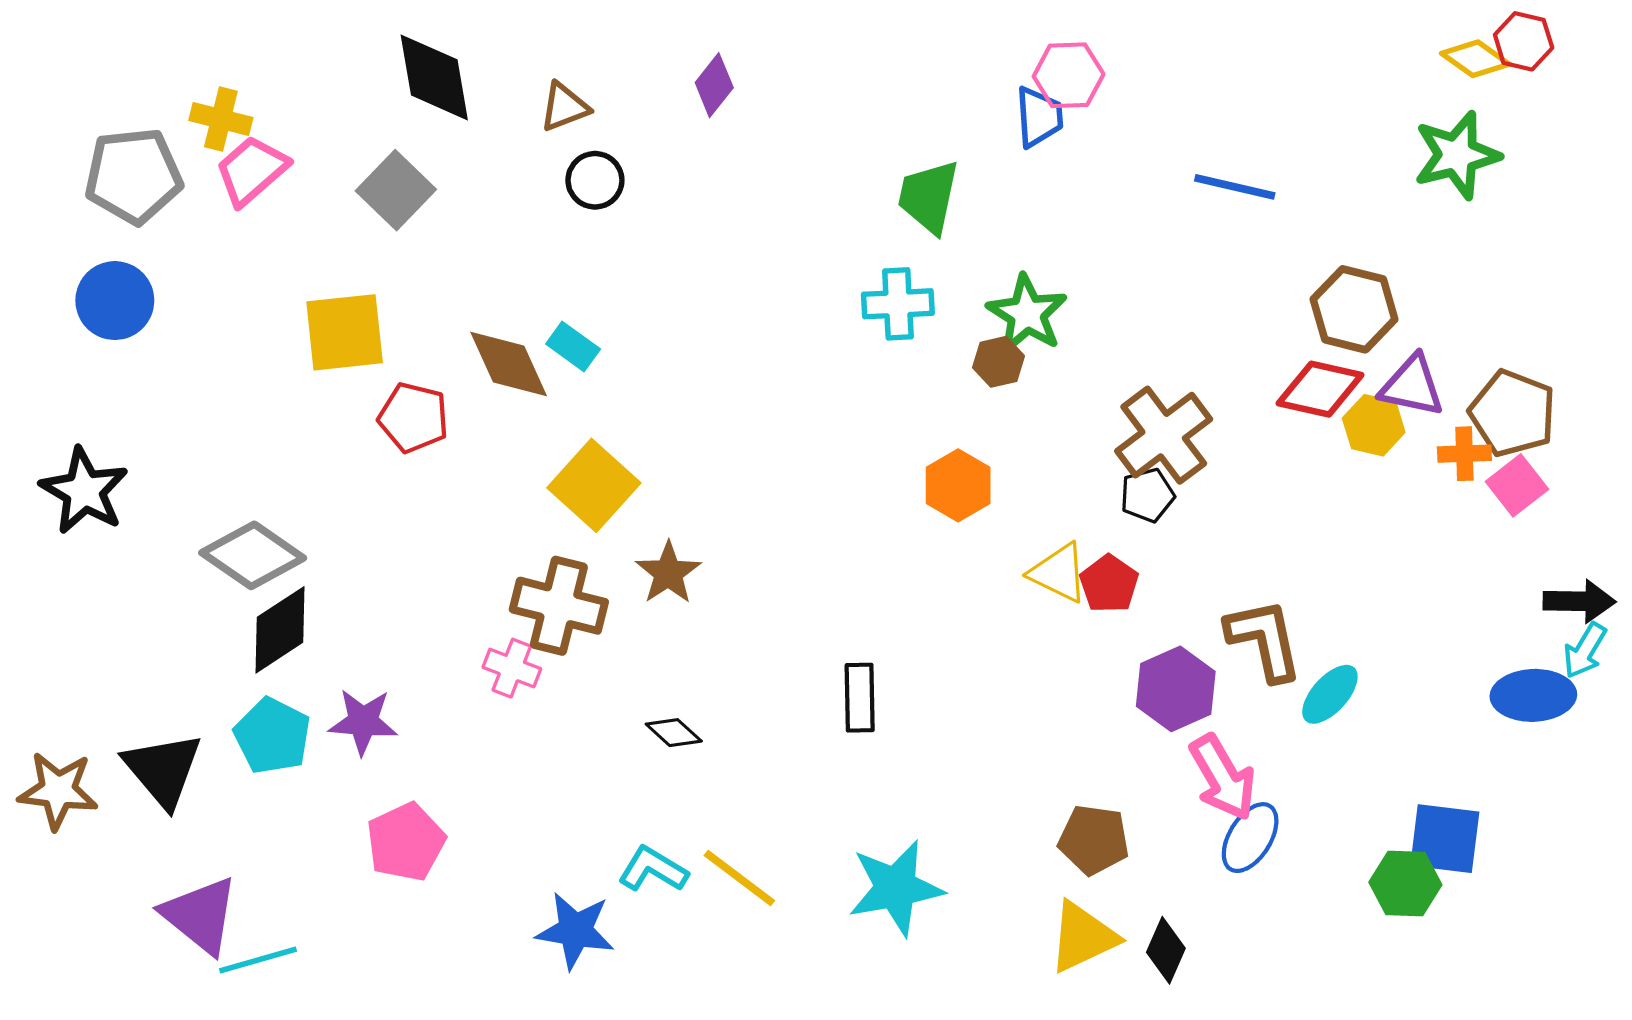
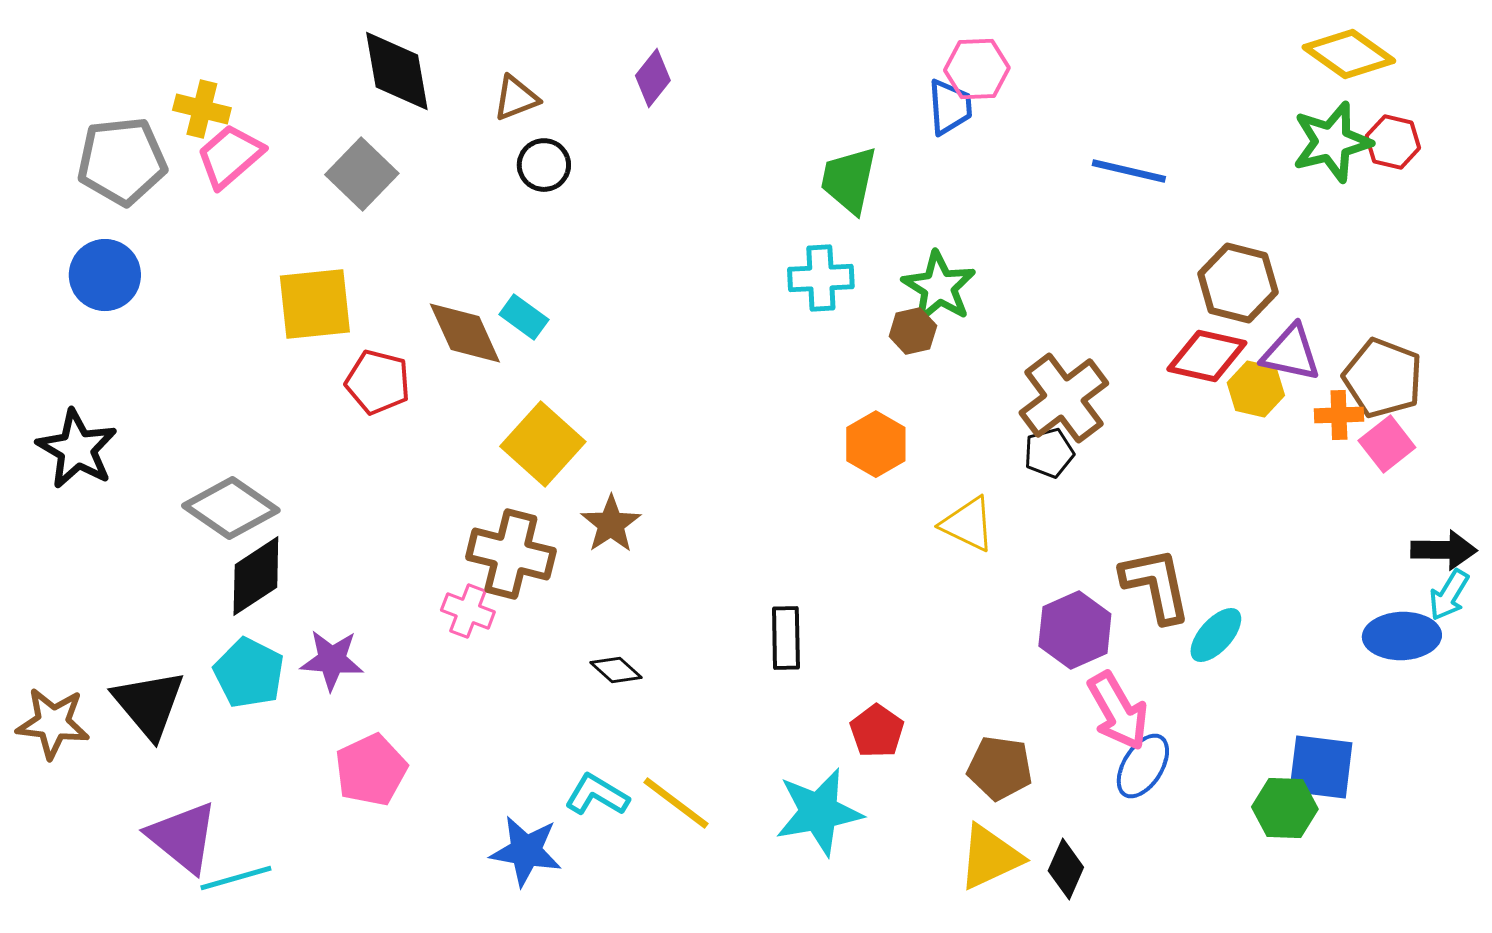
red hexagon: (1524, 41) -> (1393, 142), moved
yellow diamond: (1475, 59) -> (1349, 54), size x1.4
red pentagon: (1109, 584) -> (877, 731), moved

